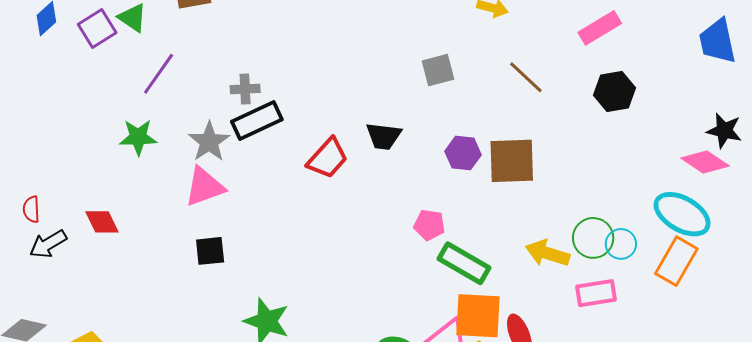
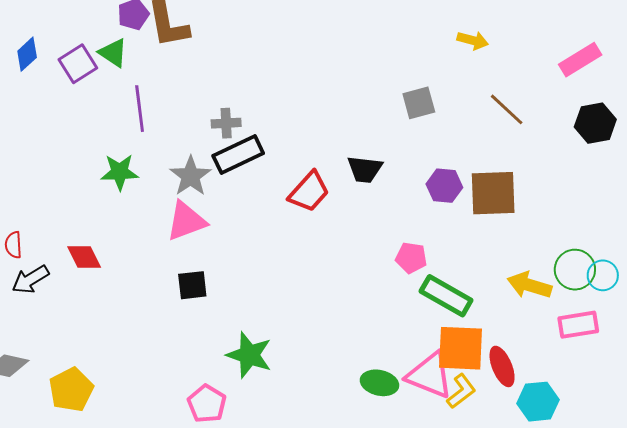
purple line: (159, 74) -> (140, 109), turned -42

